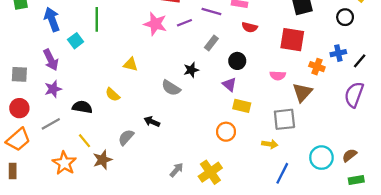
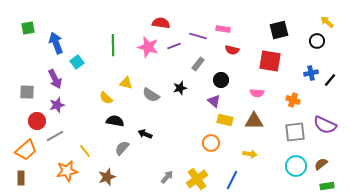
green line: (97, 19) -> (113, 45), moved
orange cross: (317, 67) -> (293, 100), moved
gray semicircle: (171, 88) -> (151, 95), moved
brown triangle: (302, 92) -> (254, 121), moved, turned 48
yellow semicircle: (113, 95) -> (106, 98), moved
purple semicircle: (354, 95) -> (325, 125), moved, turned -85
black semicircle: (82, 107) -> (115, 121), moved
red circle: (19, 108) -> (37, 121), moved
gray square: (284, 119) -> (295, 132), moved
brown star: (102, 160) -> (107, 177), moved
orange star: (64, 163) -> (67, 171), turned 30
blue line: (282, 173) -> (232, 180), moved

